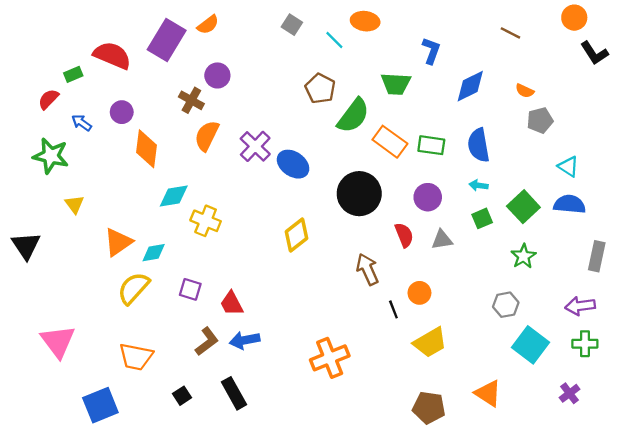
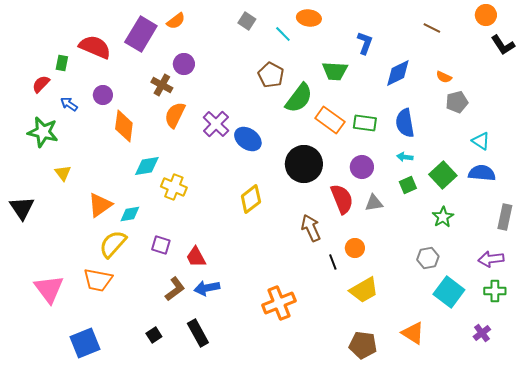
green rectangle: (73, 74) -> (62, 63), turned -56
red semicircle: (404, 235) -> (342, 199), size x1.4
orange trapezoid: (136, 357) -> (98, 280), moved

